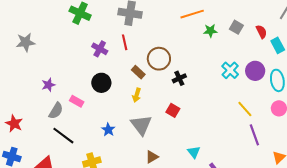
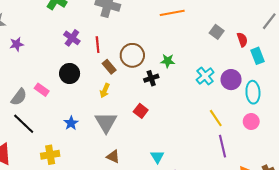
green star: (210, 31) -> (168, 61), moved
red line: (125, 42) -> (98, 45), moved
purple star: (48, 85) -> (17, 44), moved
brown triangle: (152, 157) -> (113, 157), turned 48

